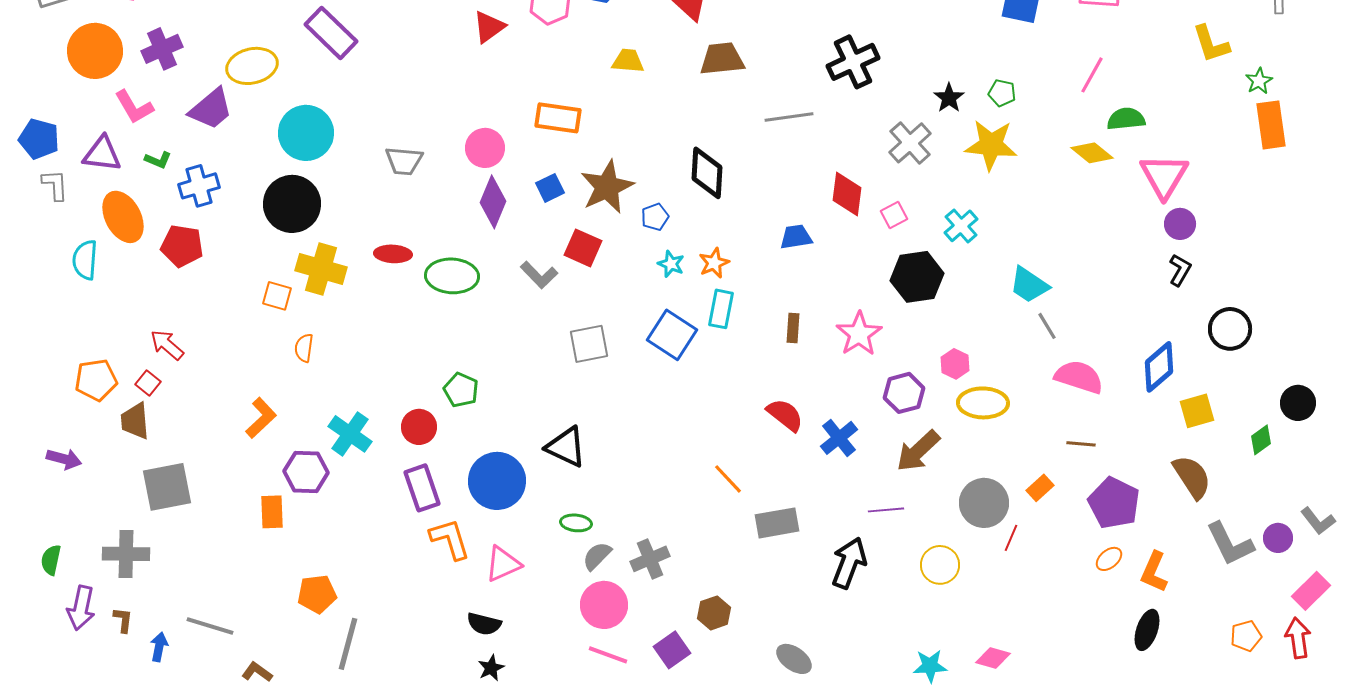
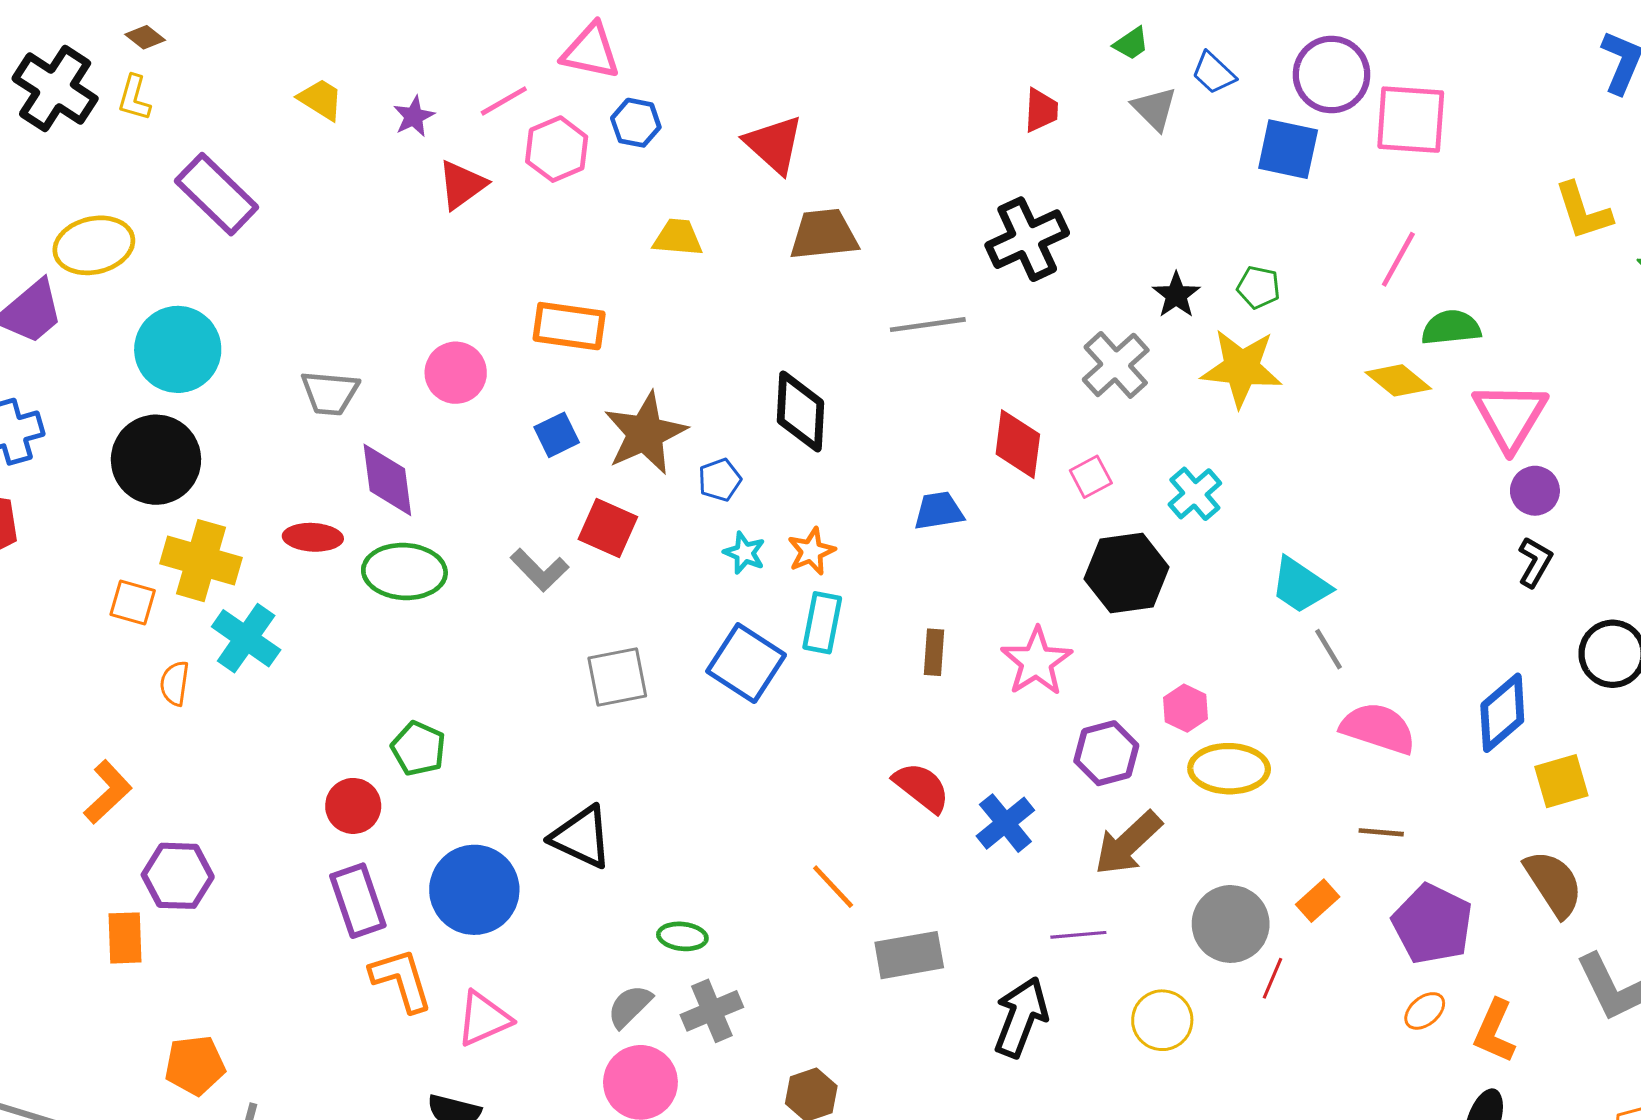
purple diamond: (493, 202) -> (387, 480), moved, turned -30
cyan cross: (350, 434) -> (246, 638), moved
green ellipse: (576, 523) -> (682, 936), moved

